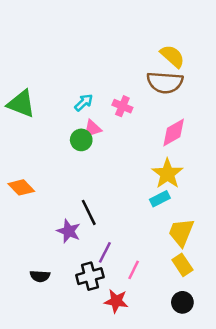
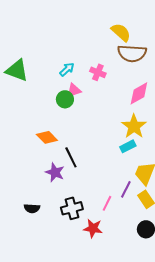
yellow semicircle: (172, 56) -> (121, 32), moved
orange diamond: (21, 187) -> (47, 137), moved
purple line: (105, 252) -> (126, 189), moved

